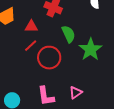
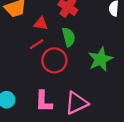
green semicircle: (68, 34) -> (69, 37), moved
pink triangle: (76, 93) -> (76, 103), size x1.6

